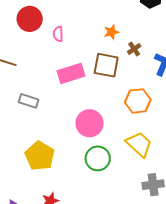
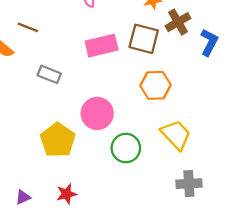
brown cross: (134, 49) -> (178, 22), size x1.5
orange hexagon: (138, 101) -> (155, 85), moved
pink circle: (89, 123) -> (97, 113), moved

